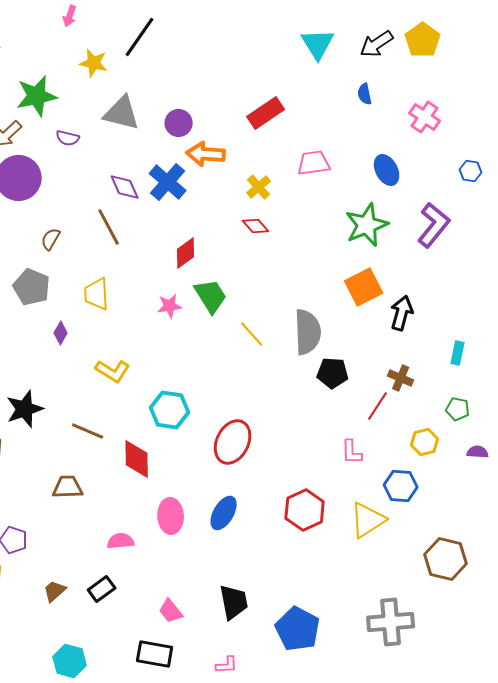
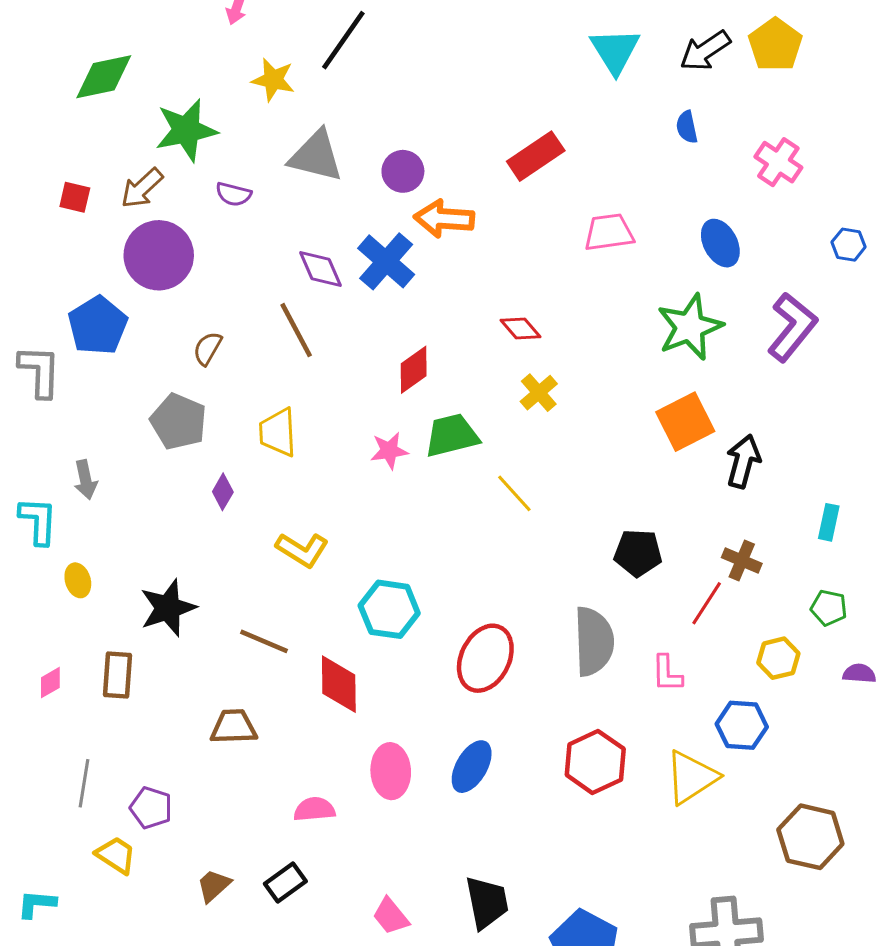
yellow cross: (259, 187) -> (539, 393), moved
green trapezoid: (211, 296) -> (452, 435), turned -72
gray semicircle: (308, 332) -> (594, 641), moved

